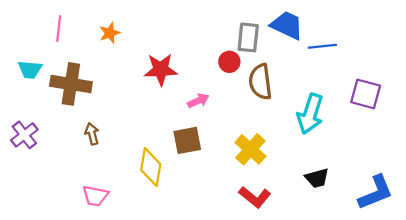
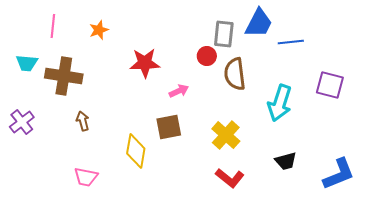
blue trapezoid: (287, 25) -> (259, 23), turned 92

